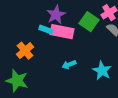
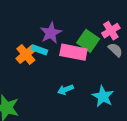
pink rectangle: (62, 32) -> (73, 52), moved
orange cross: (25, 51) -> (26, 54), moved

